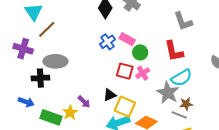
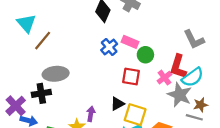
gray L-shape: (183, 21) -> (194, 40), moved
purple cross: (23, 49) -> (16, 106), moved, turned 36
red L-shape: (174, 51) -> (178, 67), moved, turned 35
pink cross: (143, 73) -> (164, 78), moved
purple arrow: (84, 102) -> (91, 114), turned -120

